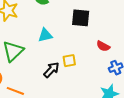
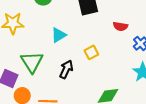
black arrow: (51, 70) -> (66, 69), moved

